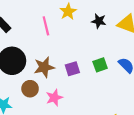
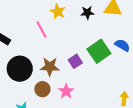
green square: (100, 65) -> (99, 51), size x1.6
brown star: (44, 67) -> (50, 67), turned 30

